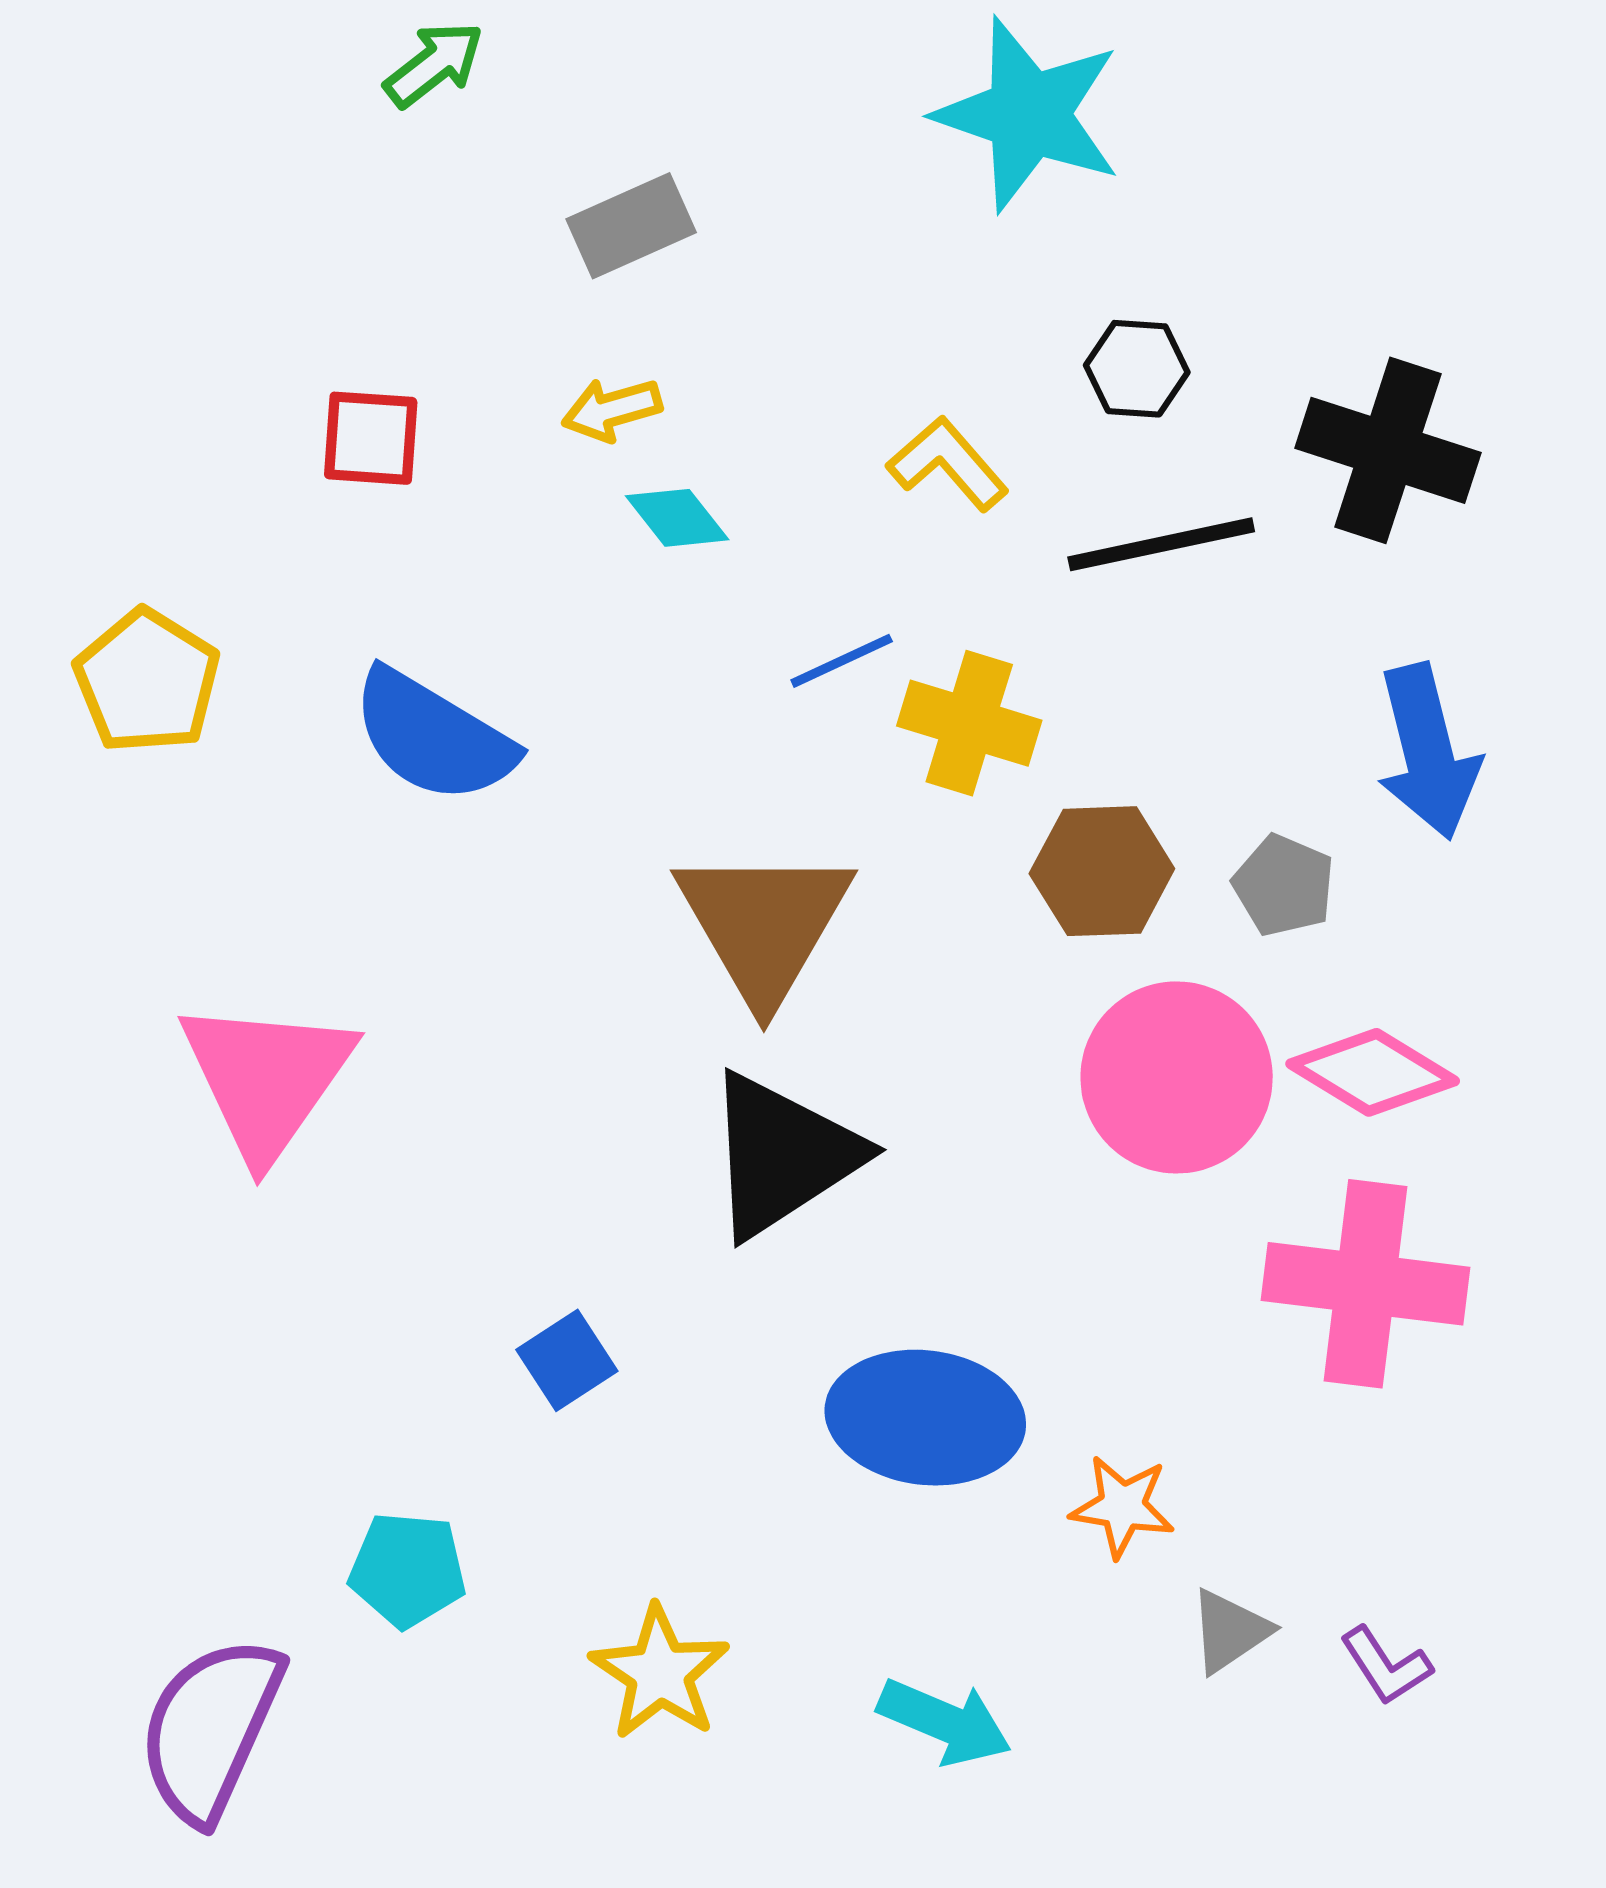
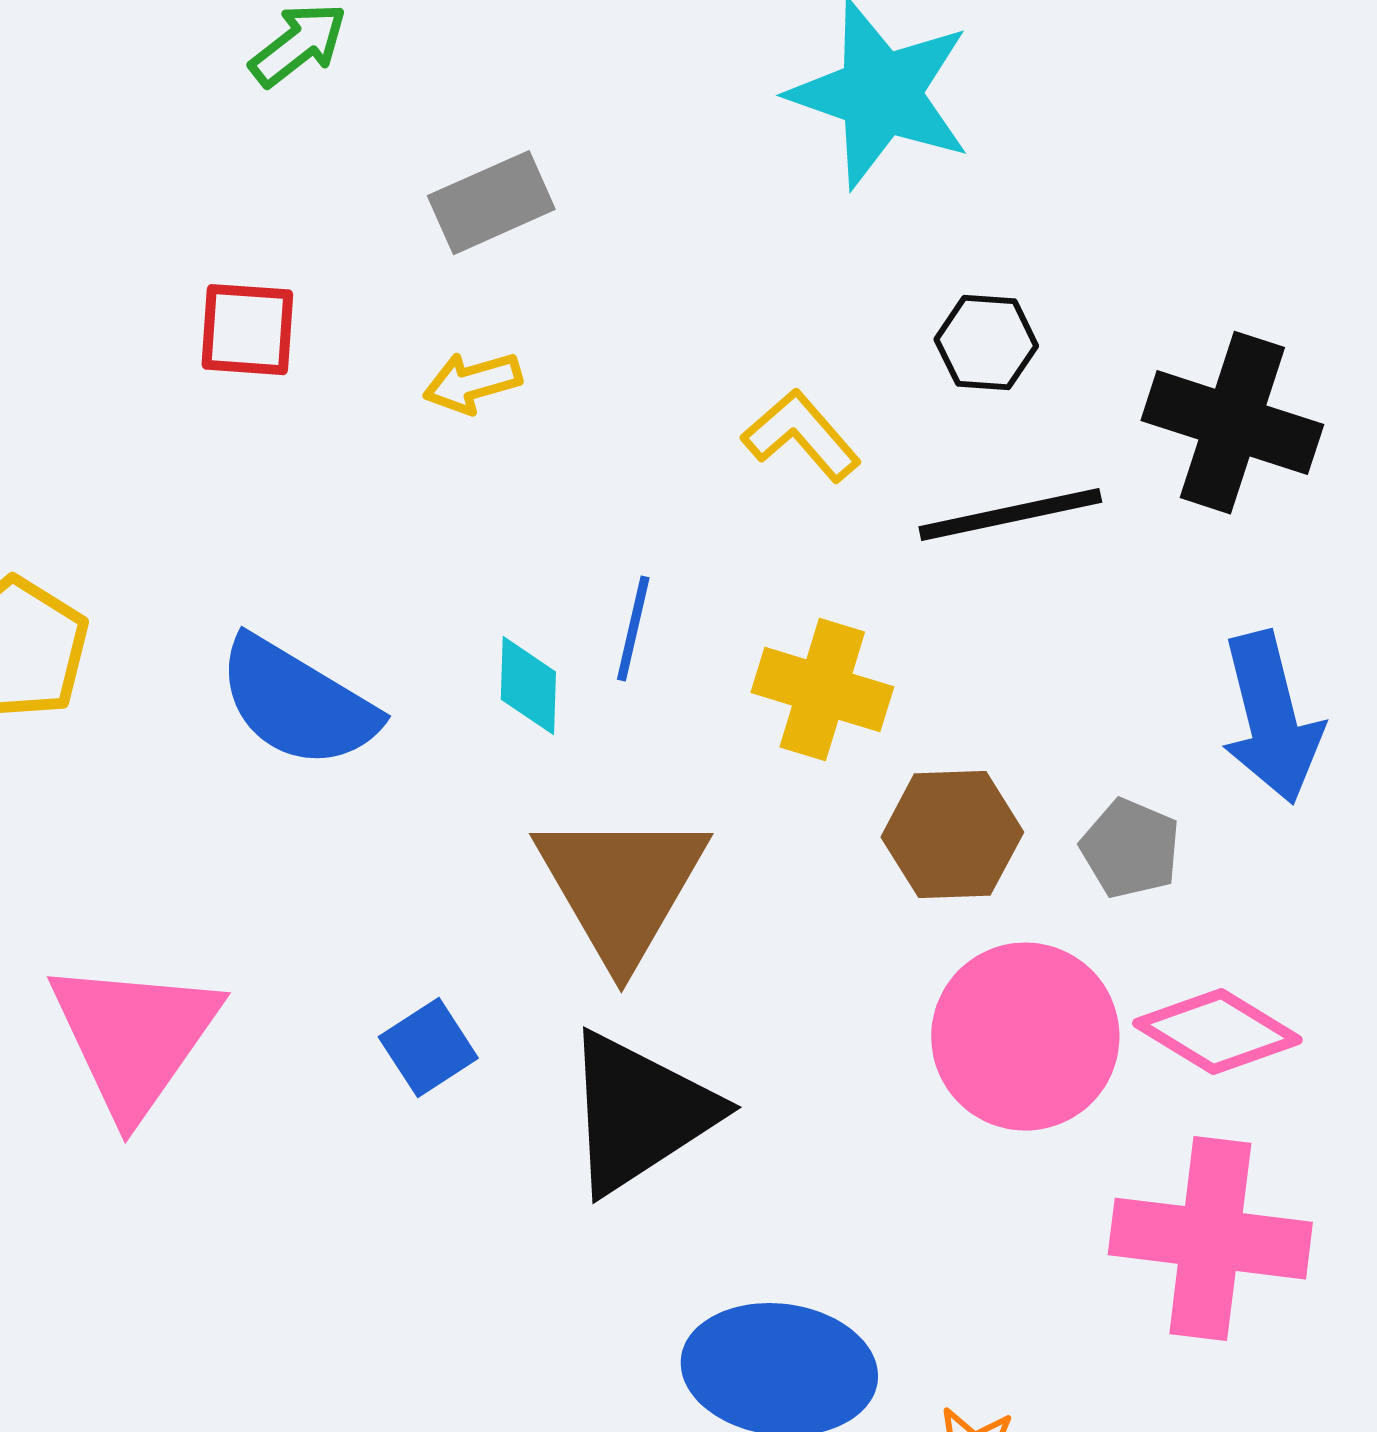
red square: (371, 438) -> (247, 330), moved
cyan diamond: (677, 518) -> (528, 686), moved, turned 40
blue line: (842, 661) -> (633, 629), moved, turned -52
blue square: (567, 1360) -> (428, 1048), moved

